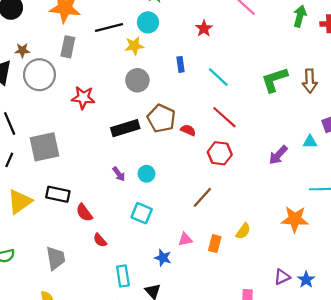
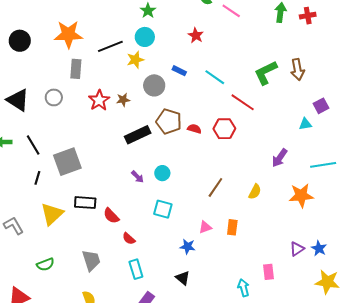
brown star: (22, 50) -> (123, 100), moved
blue rectangle: (180, 64) -> (179, 71), turned -48
gray circle: (39, 75) -> (54, 97), size x0.6
gray circle: (137, 80) -> (154, 85), moved
red star: (83, 98) -> (99, 100), moved, turned -30
red line: (224, 117) -> (243, 102), moved
red hexagon: (220, 153) -> (224, 129), moved
purple arrow: (278, 155) -> (280, 158), moved
yellow semicircle: (243, 231) -> (255, 192), moved
cyan rectangle: (123, 276) -> (136, 269), moved

